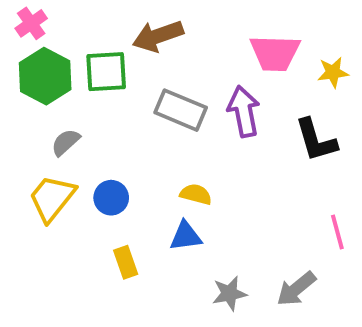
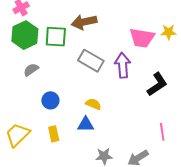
yellow star: (333, 72) -> (169, 32), moved
black L-shape: (316, 140) -> (157, 84), turned -115
yellow trapezoid: (52, 198) -> (17, 135), moved

